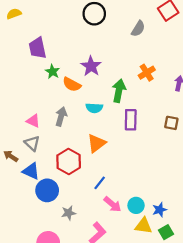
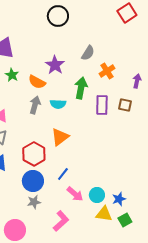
gray semicircle: (138, 29) -> (88, 53), moved
green star: (52, 72) -> (12, 75), moved
gray arrow: (61, 117) -> (35, 105), moved
purple rectangle: (131, 120) -> (102, 105), moved
brown square: (171, 123) -> (125, 105), moved
blue circle: (47, 190) -> (33, 181), moved

